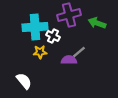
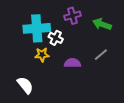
purple cross: (69, 15) -> (73, 16), size x0.7
gray line: (79, 52) -> (101, 55), moved

